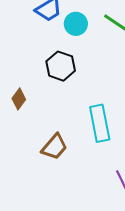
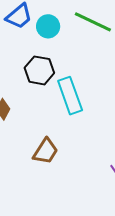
cyan rectangle: (100, 123) -> (70, 96), moved

